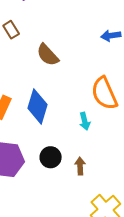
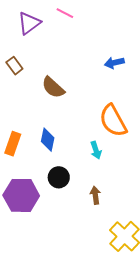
blue diamond: (38, 106) -> (48, 140), size x0.7
black circle: (51, 157) -> (59, 177), moved

